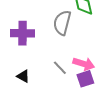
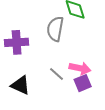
black triangle: (23, 76) -> (20, 85), size x1.5

